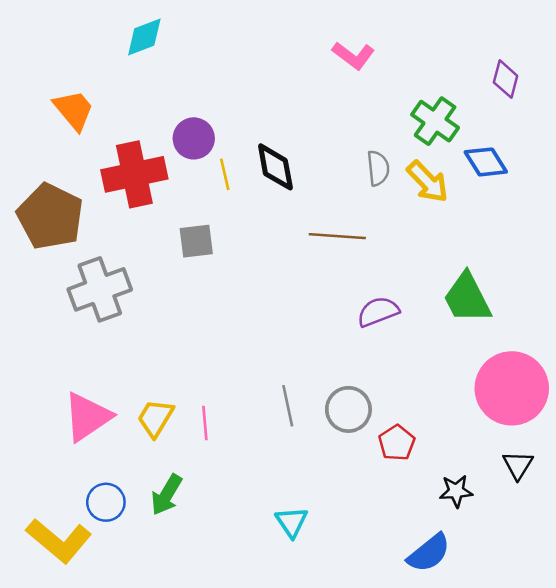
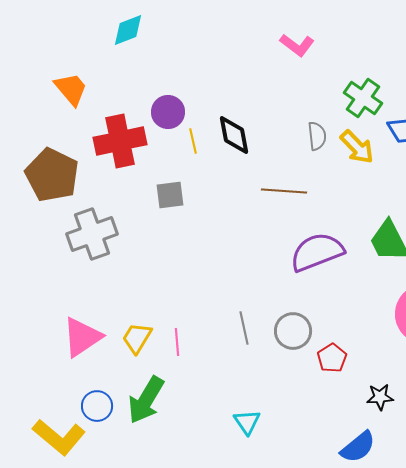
purple semicircle: (378, 312) -> (317, 252), size x1.6
green arrow: (167, 495) -> (146, 400), size x1.4

